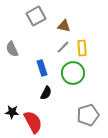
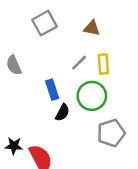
brown triangle: (64, 26) -> (92, 28), moved
black semicircle: (46, 93) -> (62, 113), moved
gray pentagon: (88, 115) -> (111, 133), moved

